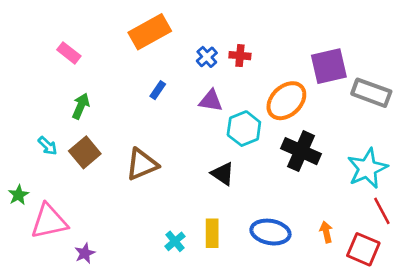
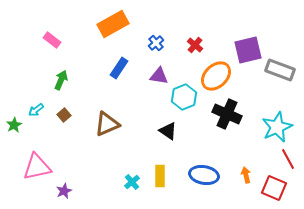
red cross: (240, 56) -> (195, 45), moved, turned 35
blue rectangle: (158, 90) -> (119, 68), size x1.5
cyan arrow: (48, 146) -> (36, 110), turned 98
brown square: (85, 152) -> (64, 115), size x0.6
green star: (18, 195) -> (14, 125), moved

